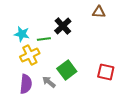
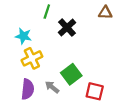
green line: (44, 39) -> (47, 12), moved, turned -64
red square: (106, 72) -> (95, 91), moved

